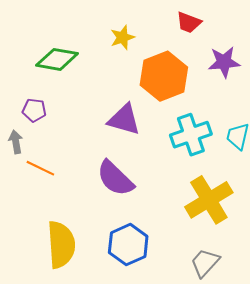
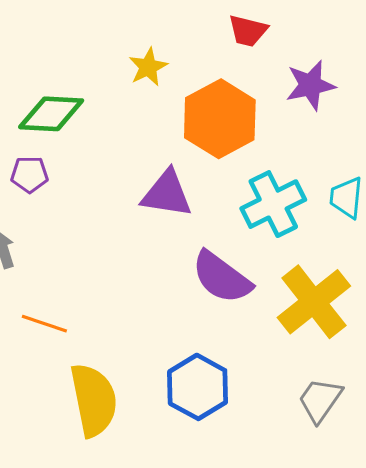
purple pentagon: (34, 110) -> (29, 174), moved
orange line: (40, 168) -> (44, 324), moved
purple semicircle: (115, 178) -> (222, 277), moved

